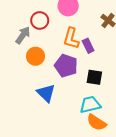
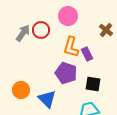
gray arrow: (23, 35) -> (23, 33), moved
orange circle: (36, 56) -> (21, 90), moved

